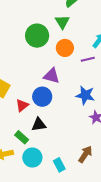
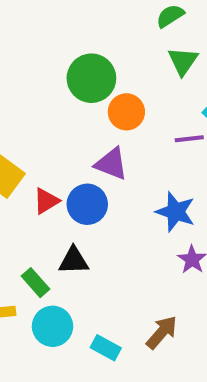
green triangle: (62, 22) -> (183, 61), moved
orange circle: (65, 48) -> (126, 112), moved
red triangle: (22, 105) -> (46, 201), moved
cyan rectangle: (59, 165) -> (106, 348), turned -40

